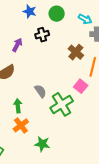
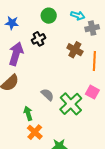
blue star: (30, 11) -> (12, 23), moved
purple arrow: (17, 45) -> (16, 54), size x1.6
pink square: (81, 86) -> (92, 92), moved

